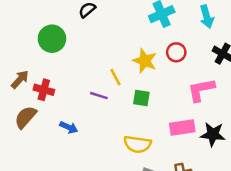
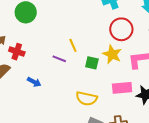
red circle: (176, 52) -> (121, 29), size x1.5
yellow star: (145, 61) -> (112, 54), moved

